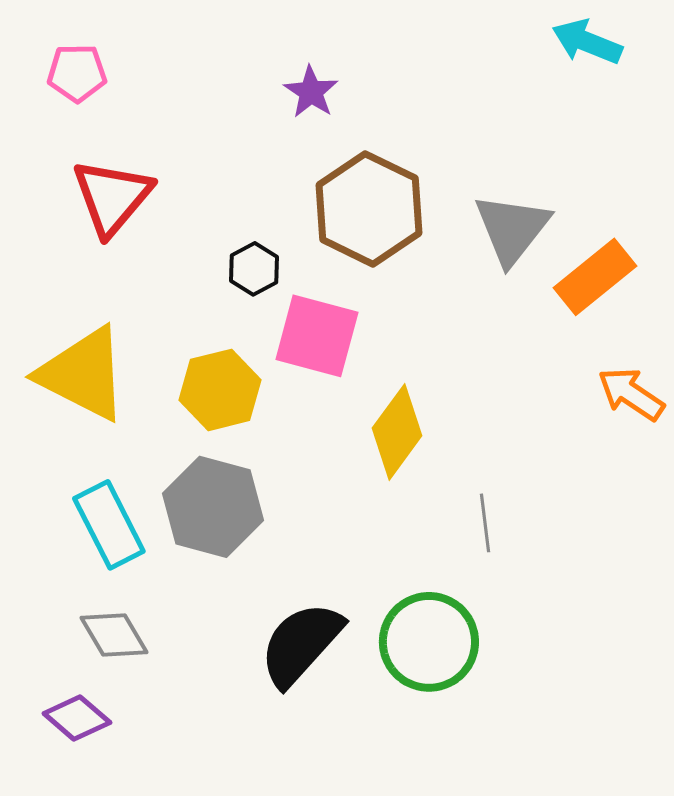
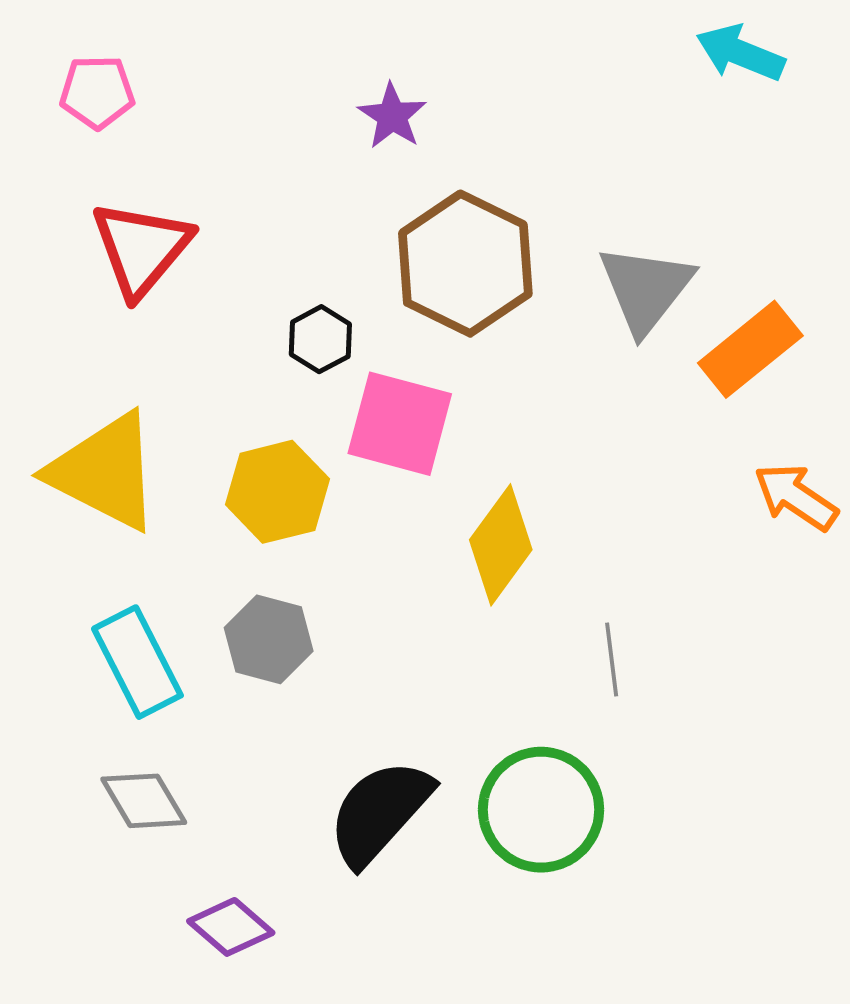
gray hexagon: (213, 507) -> (269, 639), size x0.7
purple diamond: (77, 718) -> (231, 927), moved

